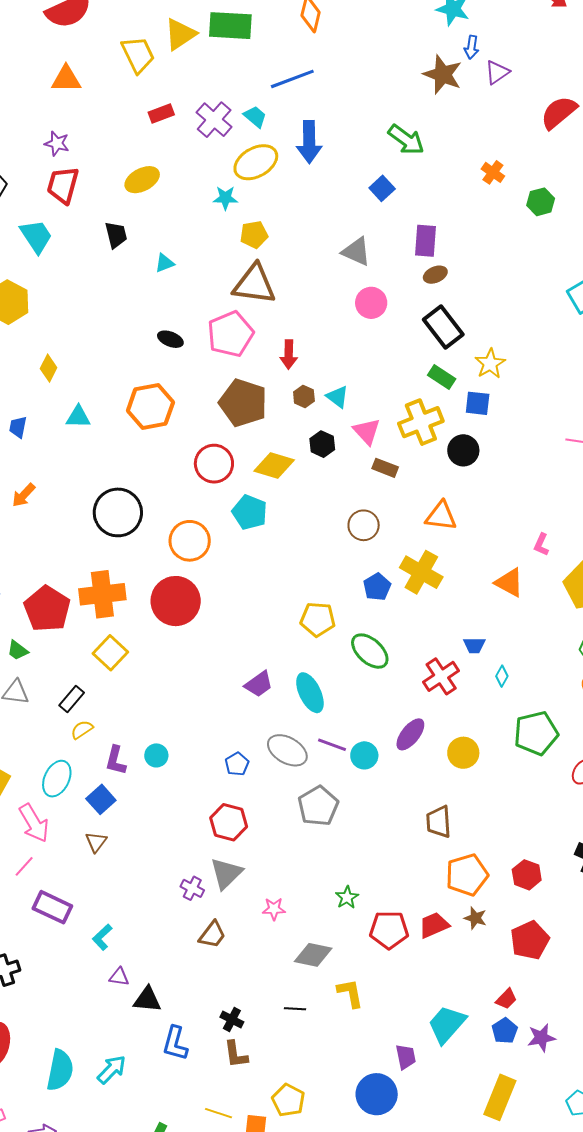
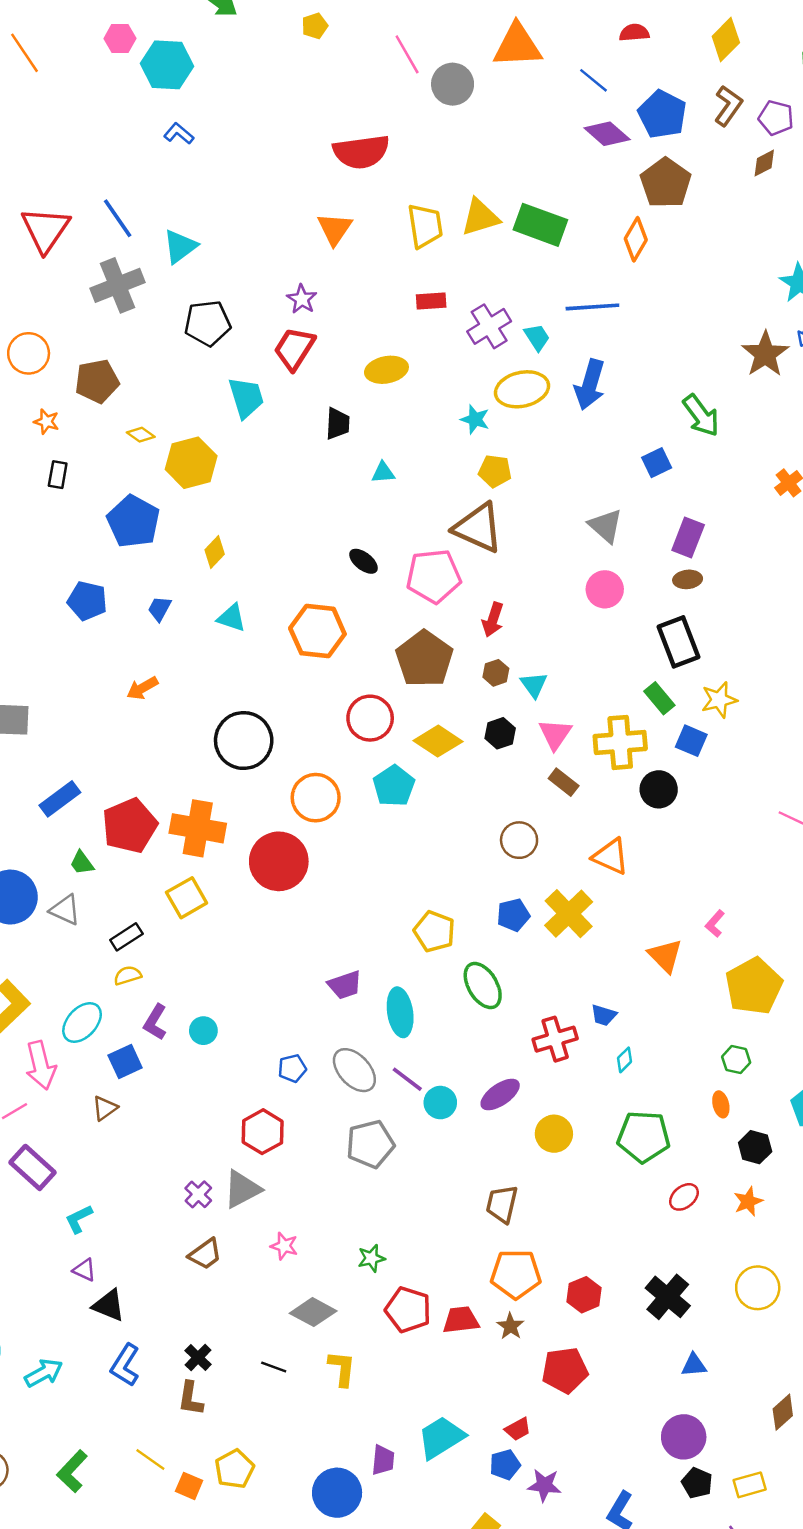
orange triangle: (66, 79) -> (335, 229), turned 48

